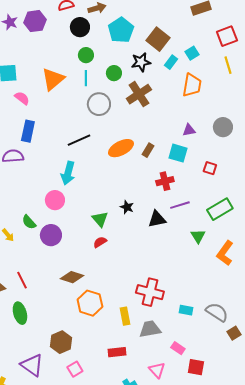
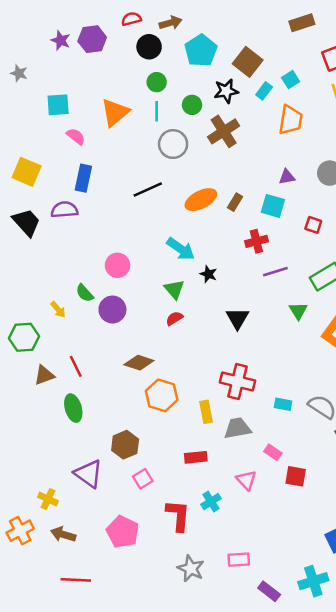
cyan arrow: (68, 173) -> (181, 249), moved, turned -70
black triangle: (157, 219) -> (237, 318), moved, turned -48

